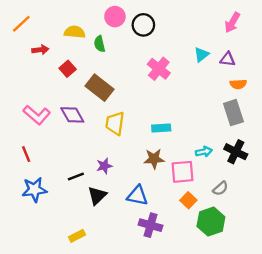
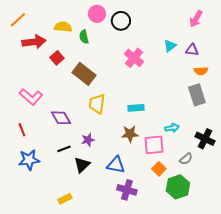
red arrow: (40, 50) -> (34, 42), size x1.6
purple diamond: (72, 115) -> (61, 118), moved
black cross: (236, 152) -> (205, 139), moved

